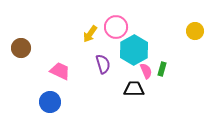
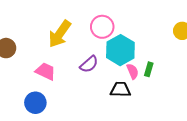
yellow arrow: (90, 34) -> (60, 34), moved, size x1.6
purple semicircle: (103, 64) -> (89, 64), turned 66

